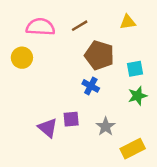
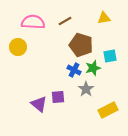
green star: (138, 96) -> (93, 68), moved
gray star: (106, 127) -> (86, 89), moved
yellow rectangle: (133, 149) -> (108, 110), moved

